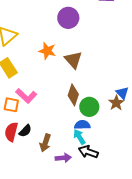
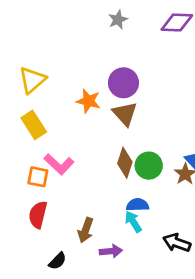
purple circle: (68, 18) -> (123, 83), moved
green circle: (89, 107) -> (149, 166), moved
black semicircle: (25, 131) -> (58, 261), moved
black arrow: (88, 152) -> (177, 243), moved

